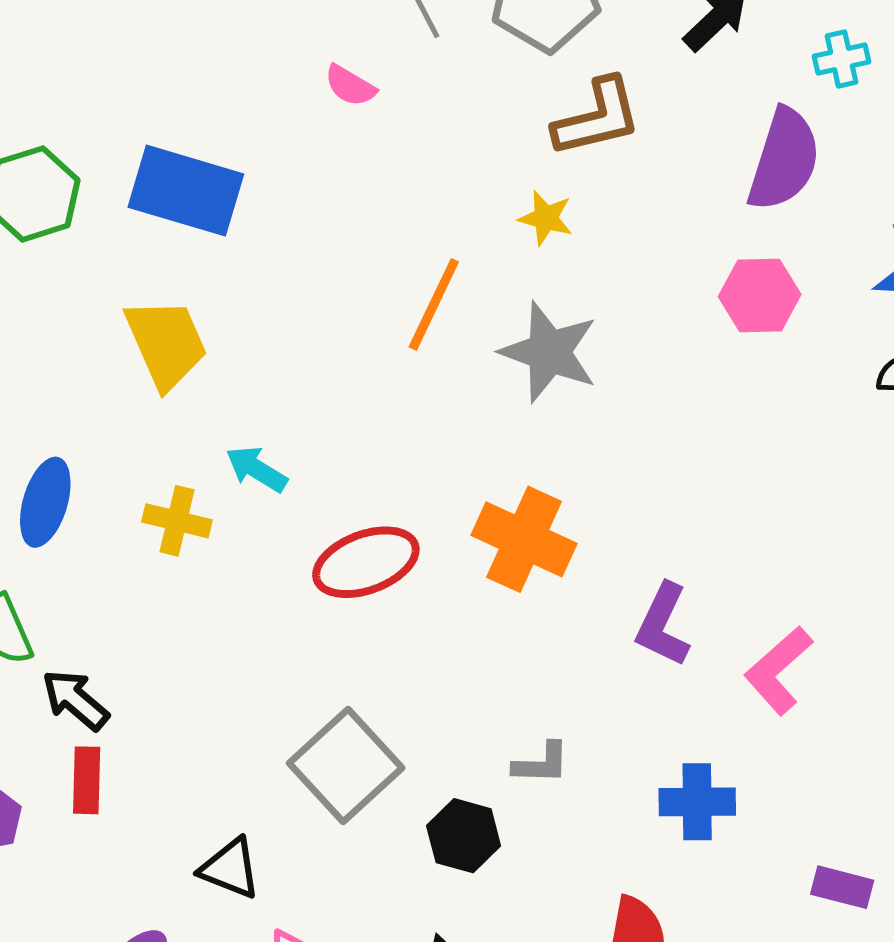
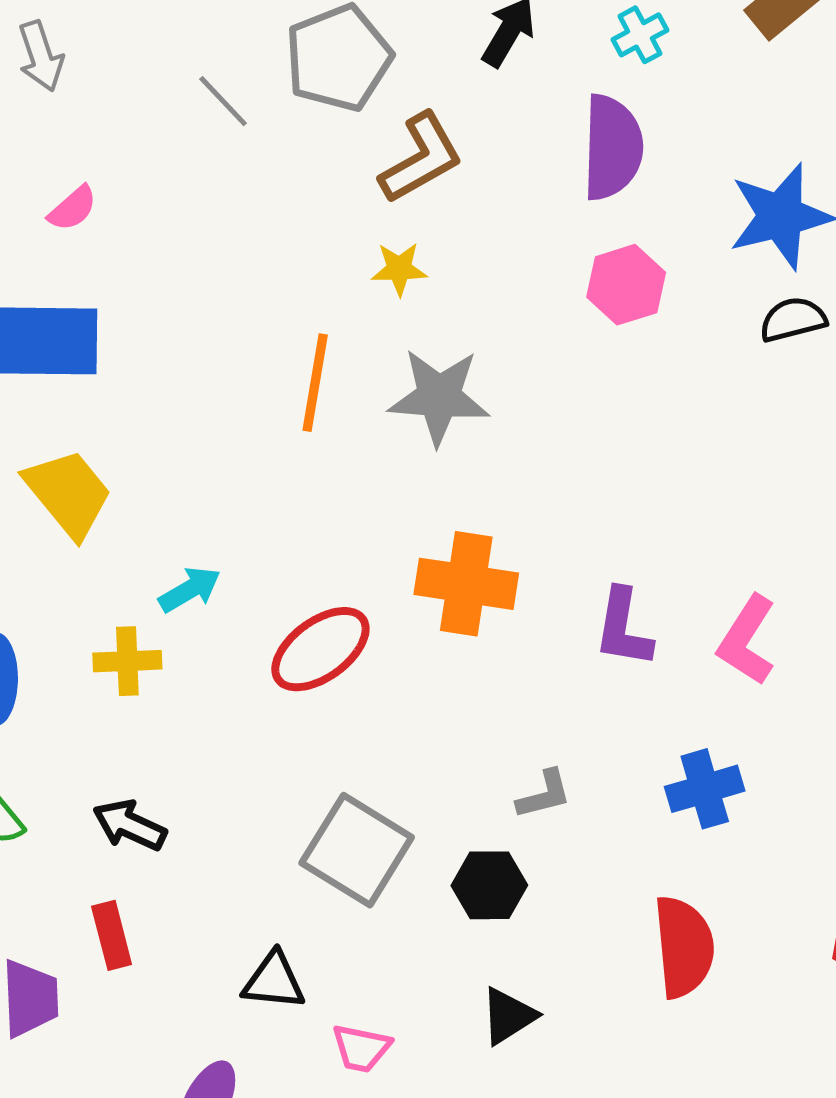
pink semicircle: (350, 86) -> (73, 208), moved, turned -56
cyan arrow: (256, 469) -> (190, 589), turned 134
black arrow: (75, 700) -> (130, 825), moved

